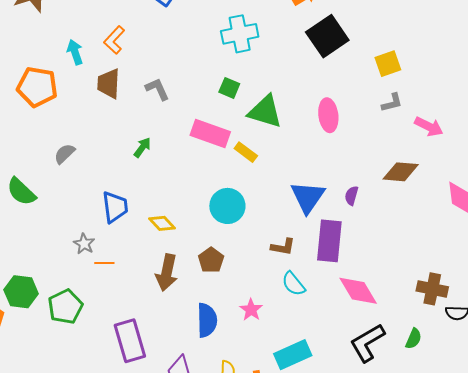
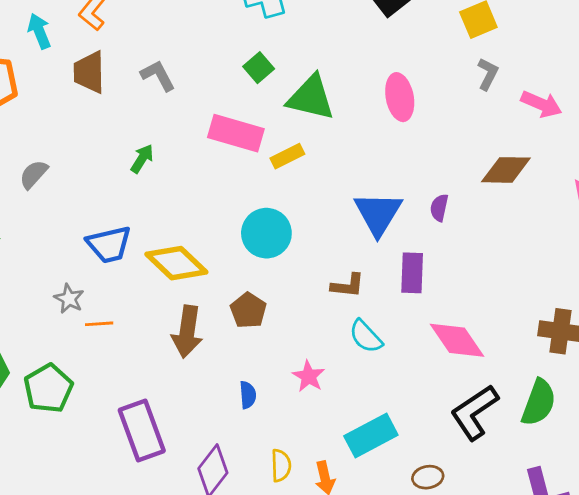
green square: (229, 88) -> (259, 68), turned 30
gray L-shape: (392, 103) -> (488, 74), turned -45
yellow rectangle: (246, 152) -> (287, 156), turned -60
blue trapezoid: (115, 207) -> (109, 244), turned 88
yellow diamond: (162, 223) -> (176, 263), size x1.6
purple rectangle: (329, 241) -> (412, 273), size x0.7
blue semicircle: (207, 320) -> (248, 395), size x0.6
green semicircle: (414, 339) -> (539, 403), size x1.6

